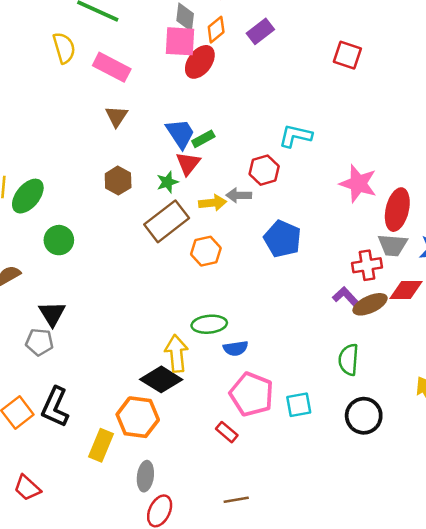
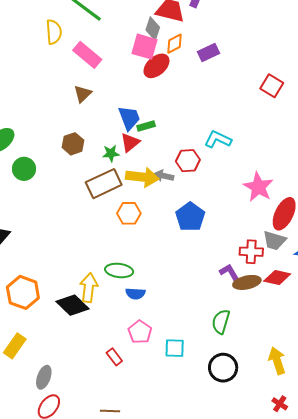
yellow arrow: (213, 203) -> (142, 177), size x1.5
green circle: (59, 240) -> (24, 169), moved
pink pentagon: (252, 394) -> (140, 332), size x0.7
orange hexagon: (138, 417) -> (23, 292), moved

